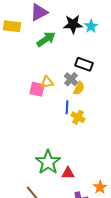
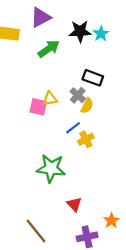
blue line: (67, 107) -> (73, 128), turned 48
yellow cross: (78, 117) -> (86, 139), turned 32
green star: (48, 162) -> (51, 168), moved, turned -30
red triangle: (68, 173) -> (74, 204), turned 48

